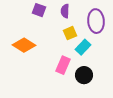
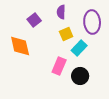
purple square: (39, 10) -> (34, 20), moved, turned 32
orange diamond: (24, 45) -> (20, 46), turned 45

